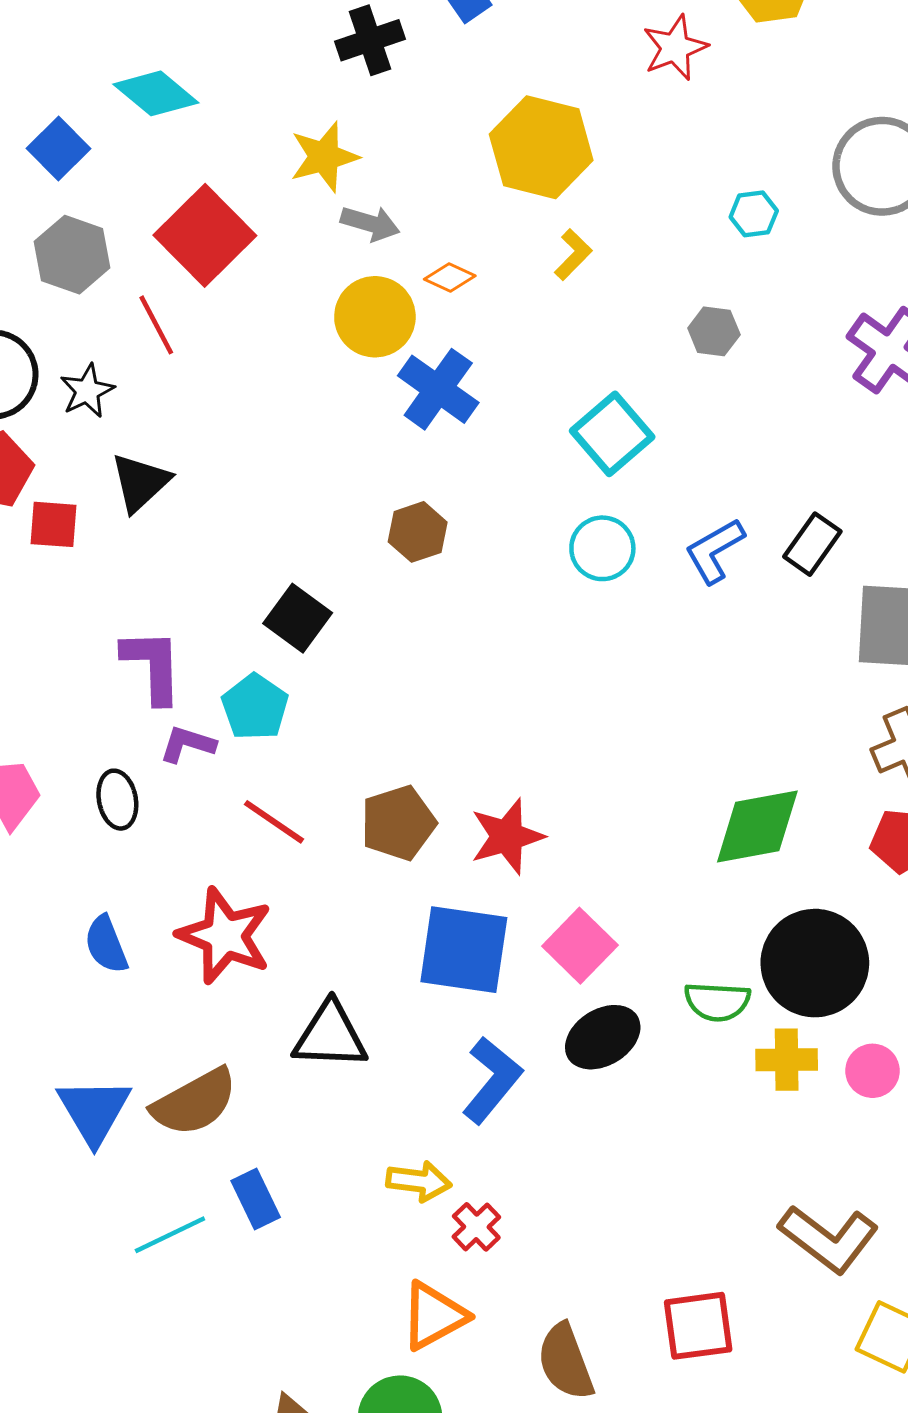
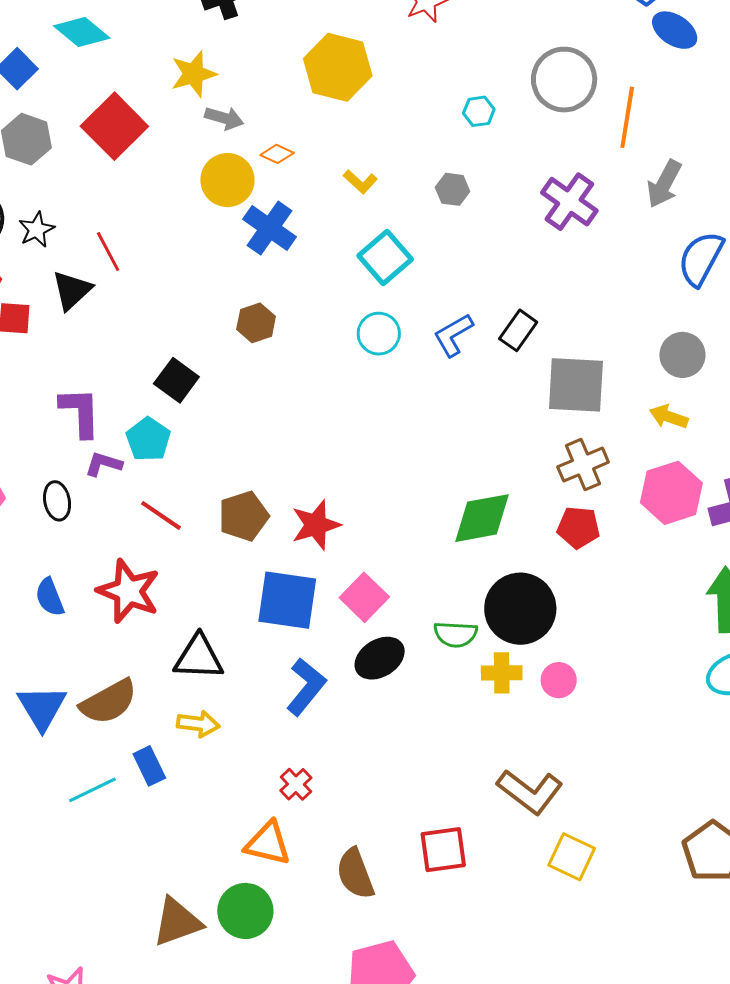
yellow L-shape: (573, 255) -> (360, 182), moved, turned 88
red line: (156, 325) -> (108, 251), moved
yellow arrow: (419, 1181) -> (198, 724), moved
orange triangle: (434, 1316) -> (268, 843), turned 42

